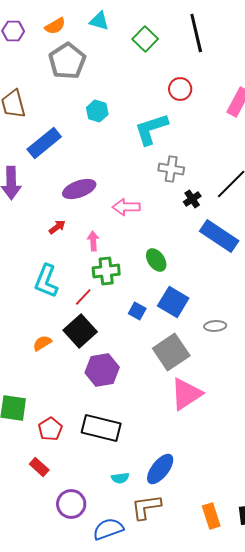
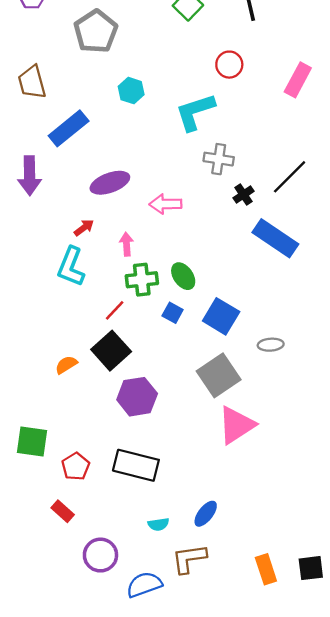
green ellipse: (156, 260) -> (183, 276), moved
cyan L-shape: (46, 281) -> (71, 267), moved
blue square: (137, 311) -> (173, 313), moved
blue ellipse: (160, 469) -> (206, 514), size x0.7

